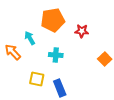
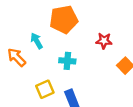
red star: (82, 31) -> (104, 41), moved
yellow square: (37, 79) -> (45, 89), turned -35

